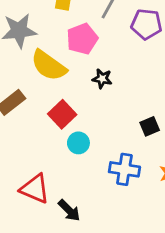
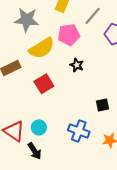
yellow semicircle: (49, 65) -> (42, 48), turned -80
cyan circle: (78, 143) -> (39, 127), moved

